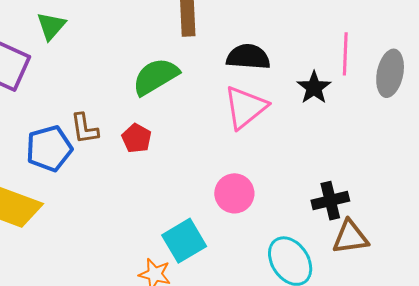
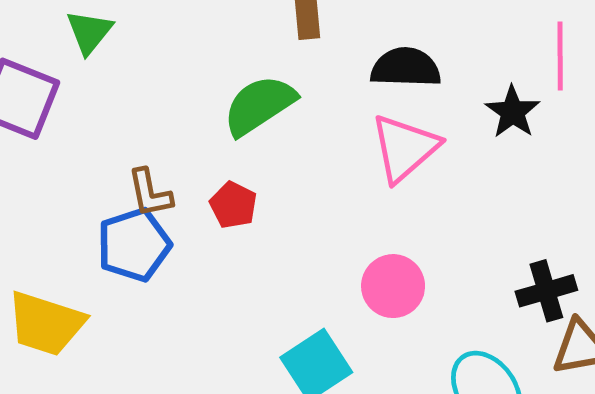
blue pentagon: (49, 148) -> (134, 245), moved

